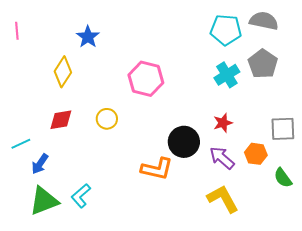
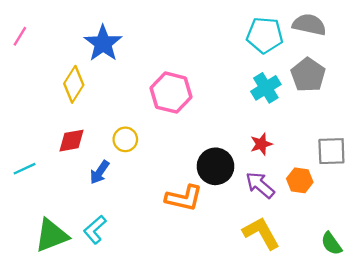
pink line: (17, 31) -> (20, 36), turned 36
blue star: (88, 37) -> (103, 43), size x1.4
blue arrow: (40, 164) -> (100, 172), moved
green semicircle: (283, 178) -> (331, 244), moved

